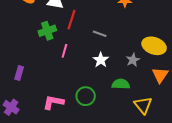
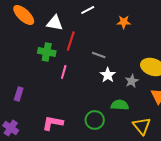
green cross: (47, 31) -> (47, 52), turned 30
white star: (101, 60) -> (108, 75), moved
green circle: (86, 96) -> (95, 120), moved

